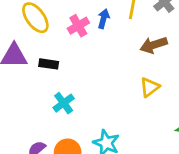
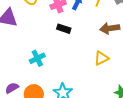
black rectangle: (49, 64) -> (64, 29), moved

